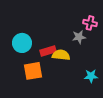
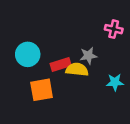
gray star: (79, 37) -> (88, 56), moved
cyan star: (91, 76) -> (115, 82), moved

